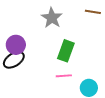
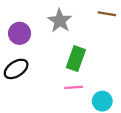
purple circle: (16, 45) -> (20, 33), moved

